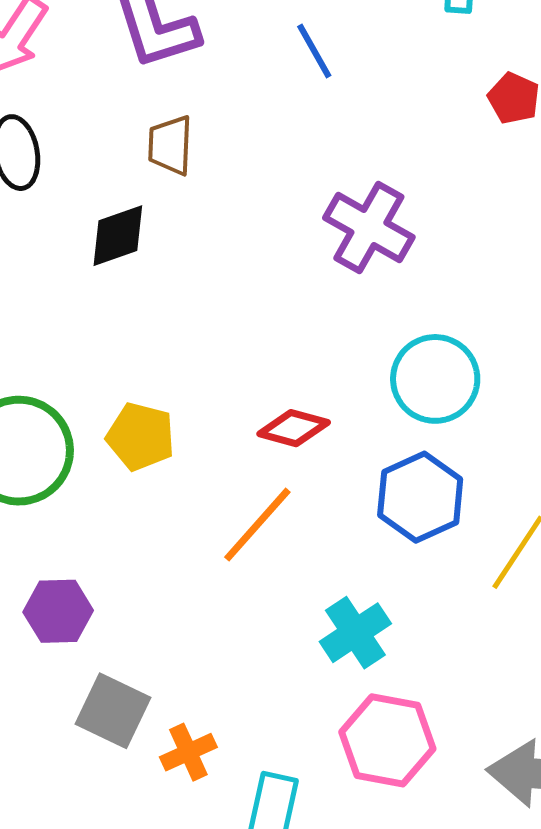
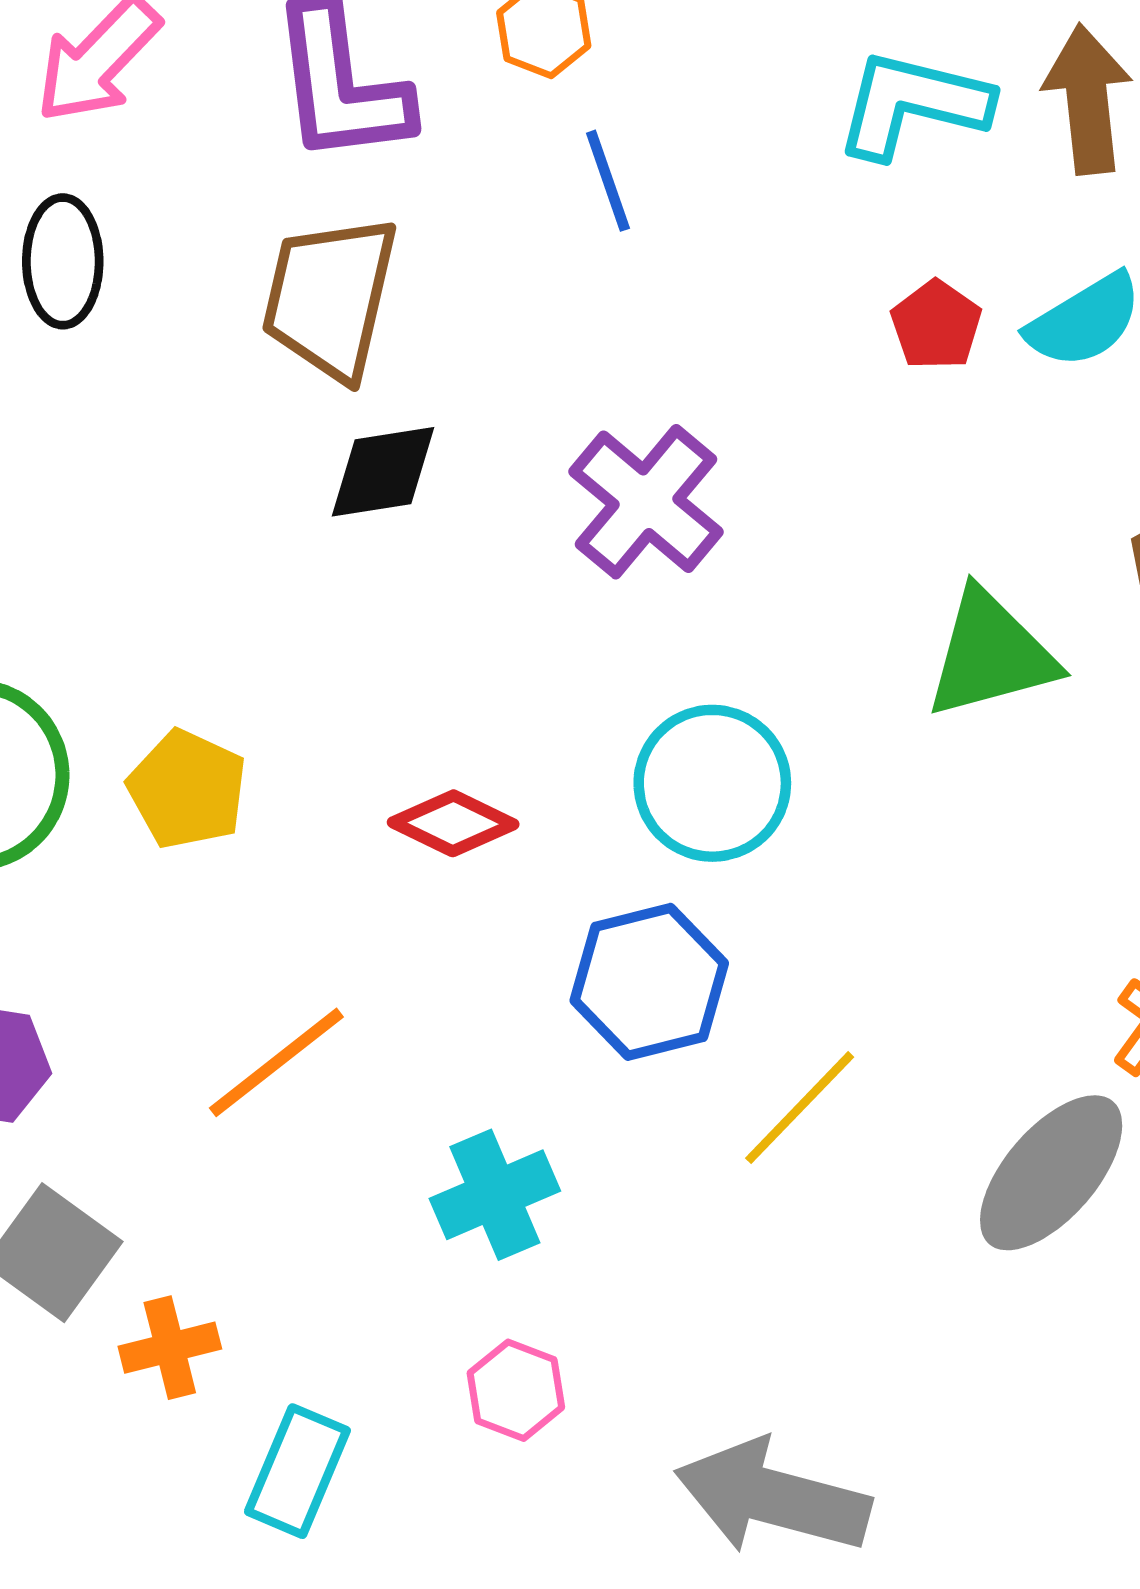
brown trapezoid: (170, 145) -> (330, 297), size x1.6
black diamond: (118, 236) -> (383, 472), moved
orange line: (257, 525) -> (276, 1062), moved
pink hexagon: (387, 740) -> (516, 1390), size x0.6

